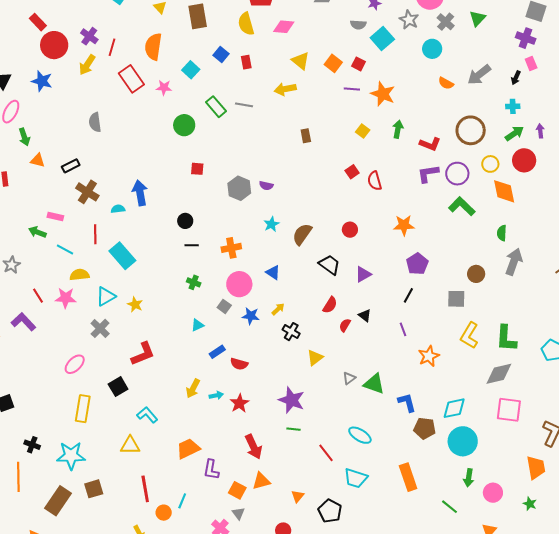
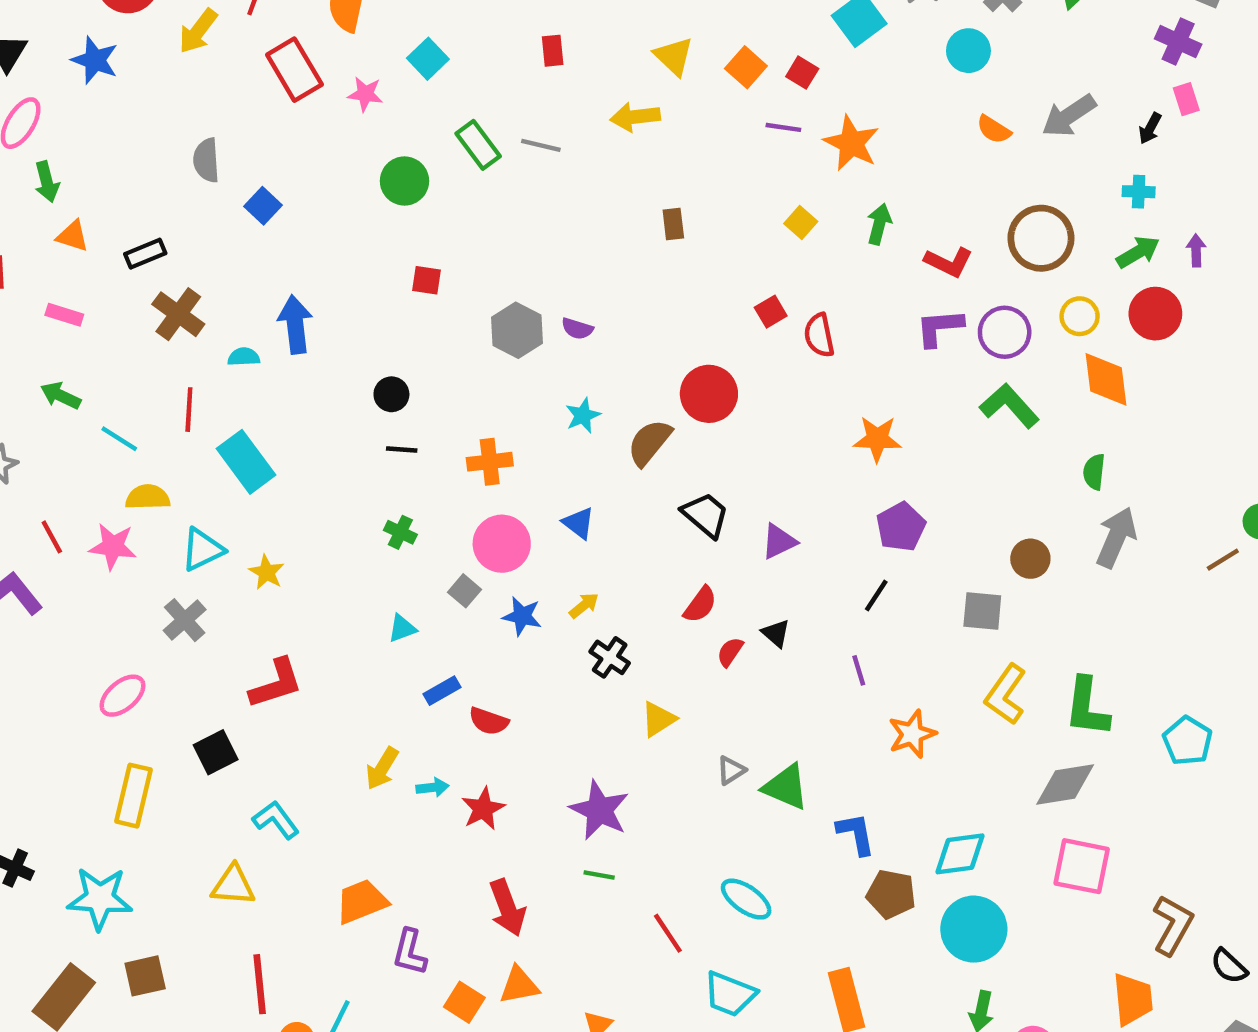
blue square: (221, 55) -> (263, 206), moved
pink rectangle: (55, 216) -> (64, 315), moved
red circle: (350, 230) -> (709, 394), moved, size x1.6

